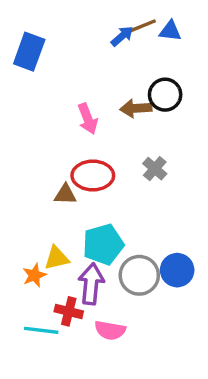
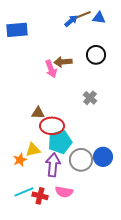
blue rectangle: (29, 52) -> (17, 30), turned 65
brown arrow: (136, 108) -> (63, 62), moved
red ellipse: (93, 175) -> (52, 126), moved
red cross: (69, 311) -> (40, 196), moved
cyan line: (41, 330) -> (24, 192), turned -30

